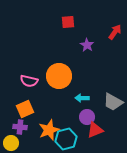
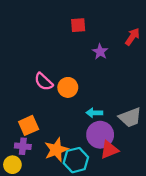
orange circle: (59, 76) -> (68, 87), size x0.7
pink semicircle: (29, 81) -> (44, 82), moved, turned 30
gray trapezoid: (113, 102) -> (130, 117), turned -50
purple circle: (87, 117) -> (100, 135), size x1.5

